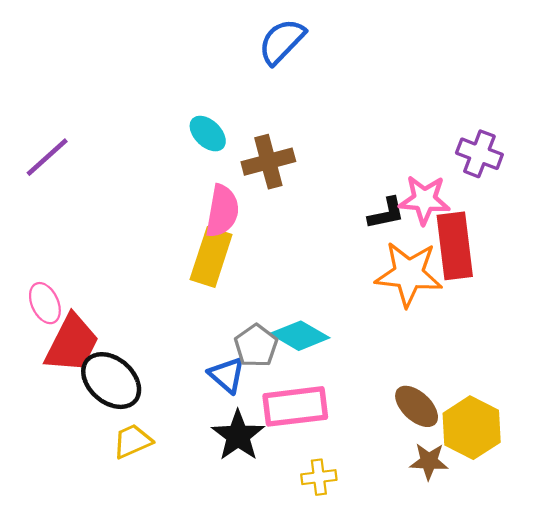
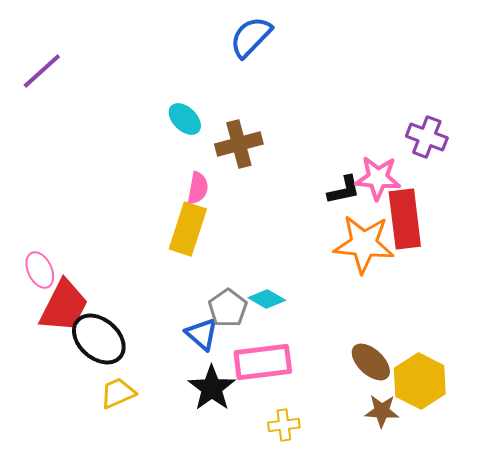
purple line: (47, 157) -> (42, 71), moved
pink semicircle: (222, 211) -> (198, 188), size x0.7
cyan diamond: (300, 336) -> (267, 299), size x0.7

